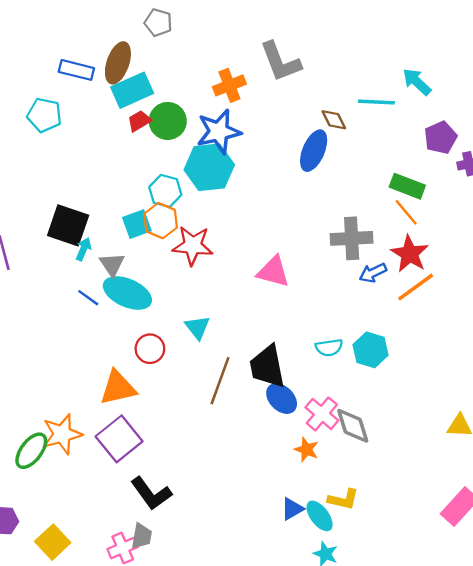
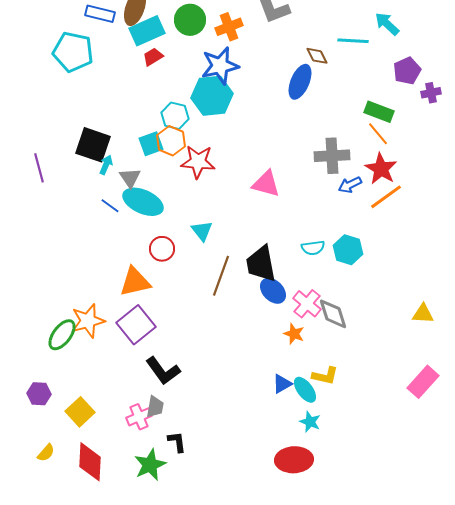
cyan pentagon: (44, 115) -> (73, 52), size x1.4
green circle: (168, 121) -> (190, 20), moved

